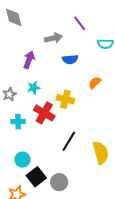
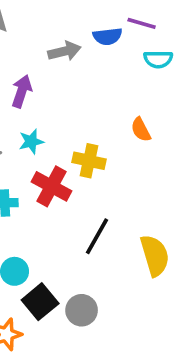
purple line: (80, 23) -> (142, 23), moved, turned -35
blue semicircle: (70, 59) -> (107, 36), moved
orange semicircle: (95, 83) -> (141, 130), turned -72

